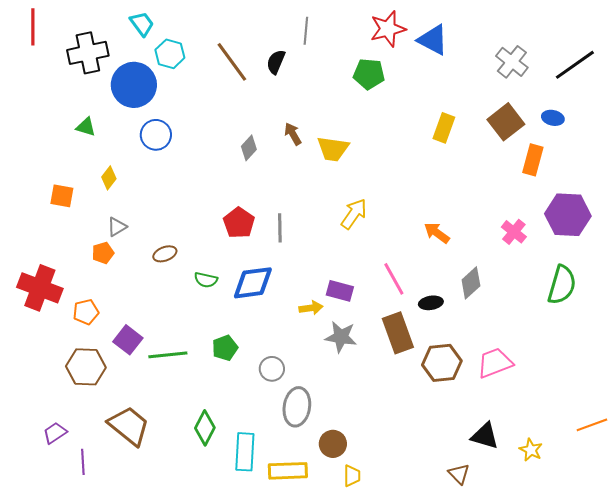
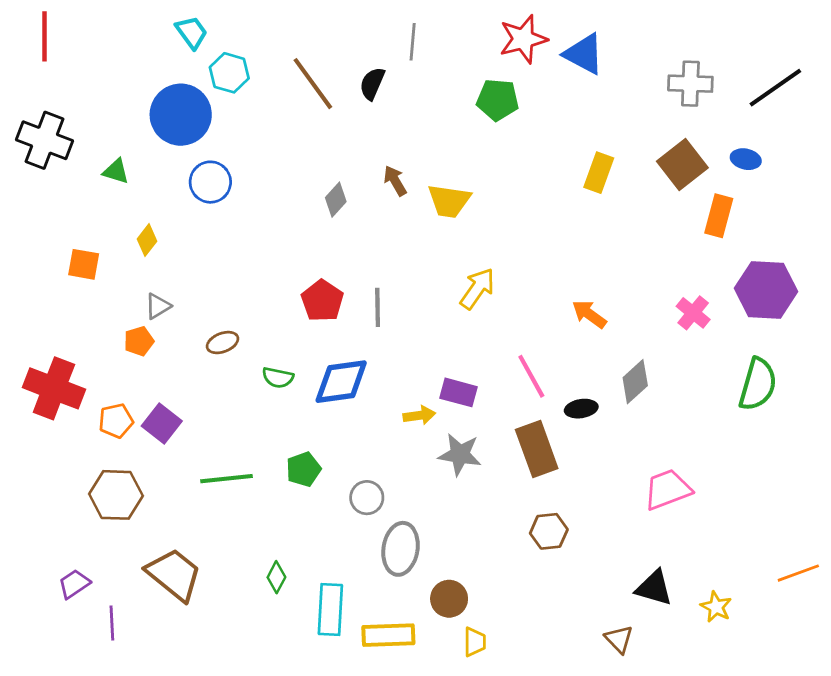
black cross: (88, 53) -> (45, 140), moved, turned 33
gray cross: (512, 62) -> (690, 84), turned -36
purple square: (128, 340) -> (162, 423), moved
brown hexagon: (442, 363) -> (549, 531), moved, size x0.7
green diamond: (205, 428) -> (276, 577), size x0.7

